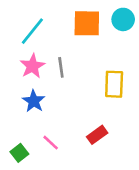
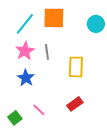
cyan circle: (123, 19) -> (96, 24), moved
orange square: (87, 23) -> (54, 18), moved
yellow rectangle: (114, 84) -> (76, 67), moved

